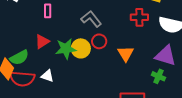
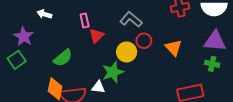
red triangle: (42, 42) -> (96, 36), moved
green star: (66, 49) -> (113, 72), moved
green semicircle: (19, 57) -> (63, 58), moved

